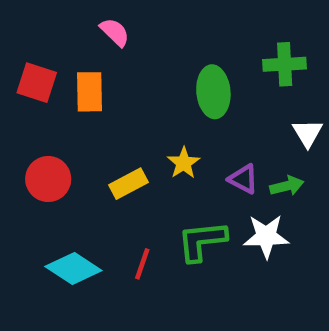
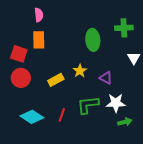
pink semicircle: (115, 32) -> (39, 15), moved, turned 40
red square: (37, 83) -> (19, 54), moved
green arrow: (287, 186) -> (125, 122), moved

